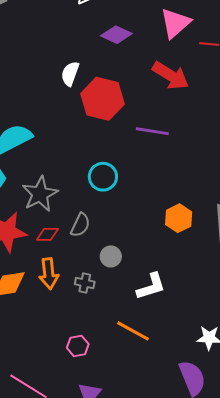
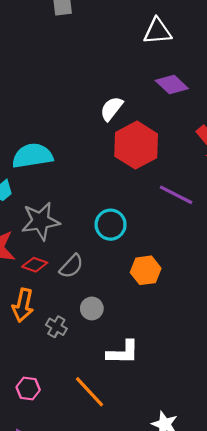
orange hexagon: (179, 218) -> (146, 270), moved

